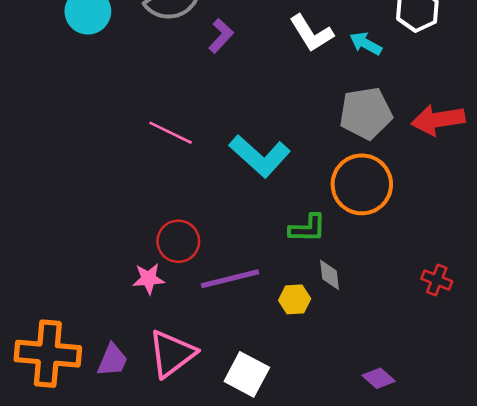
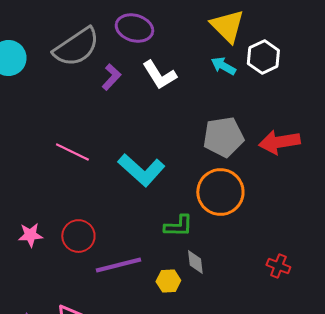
white L-shape: (311, 33) -> (159, 75), moved
cyan arrow: (366, 44) -> (223, 66), moved
pink star: (149, 279) -> (30, 235), moved

